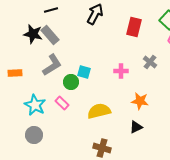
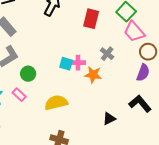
cyan square: (84, 72) -> (66, 64), moved
orange star: (140, 101) -> (93, 75), moved
black triangle: (136, 127) -> (109, 119), moved

